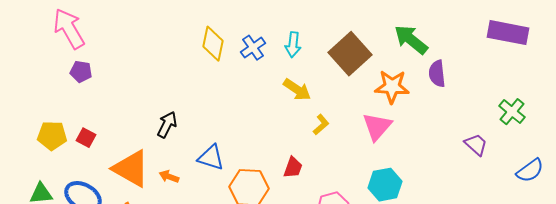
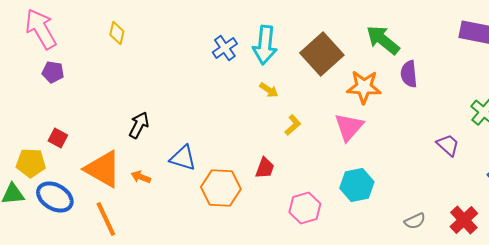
yellow diamond: (213, 44) -> (117, 33), moved, size x0.7
cyan arrow: (293, 45) -> (265, 45), size x1.5
yellow arrow: (297, 90) -> (269, 90), size x0.7
yellow pentagon: (52, 136) -> (31, 163), moved

